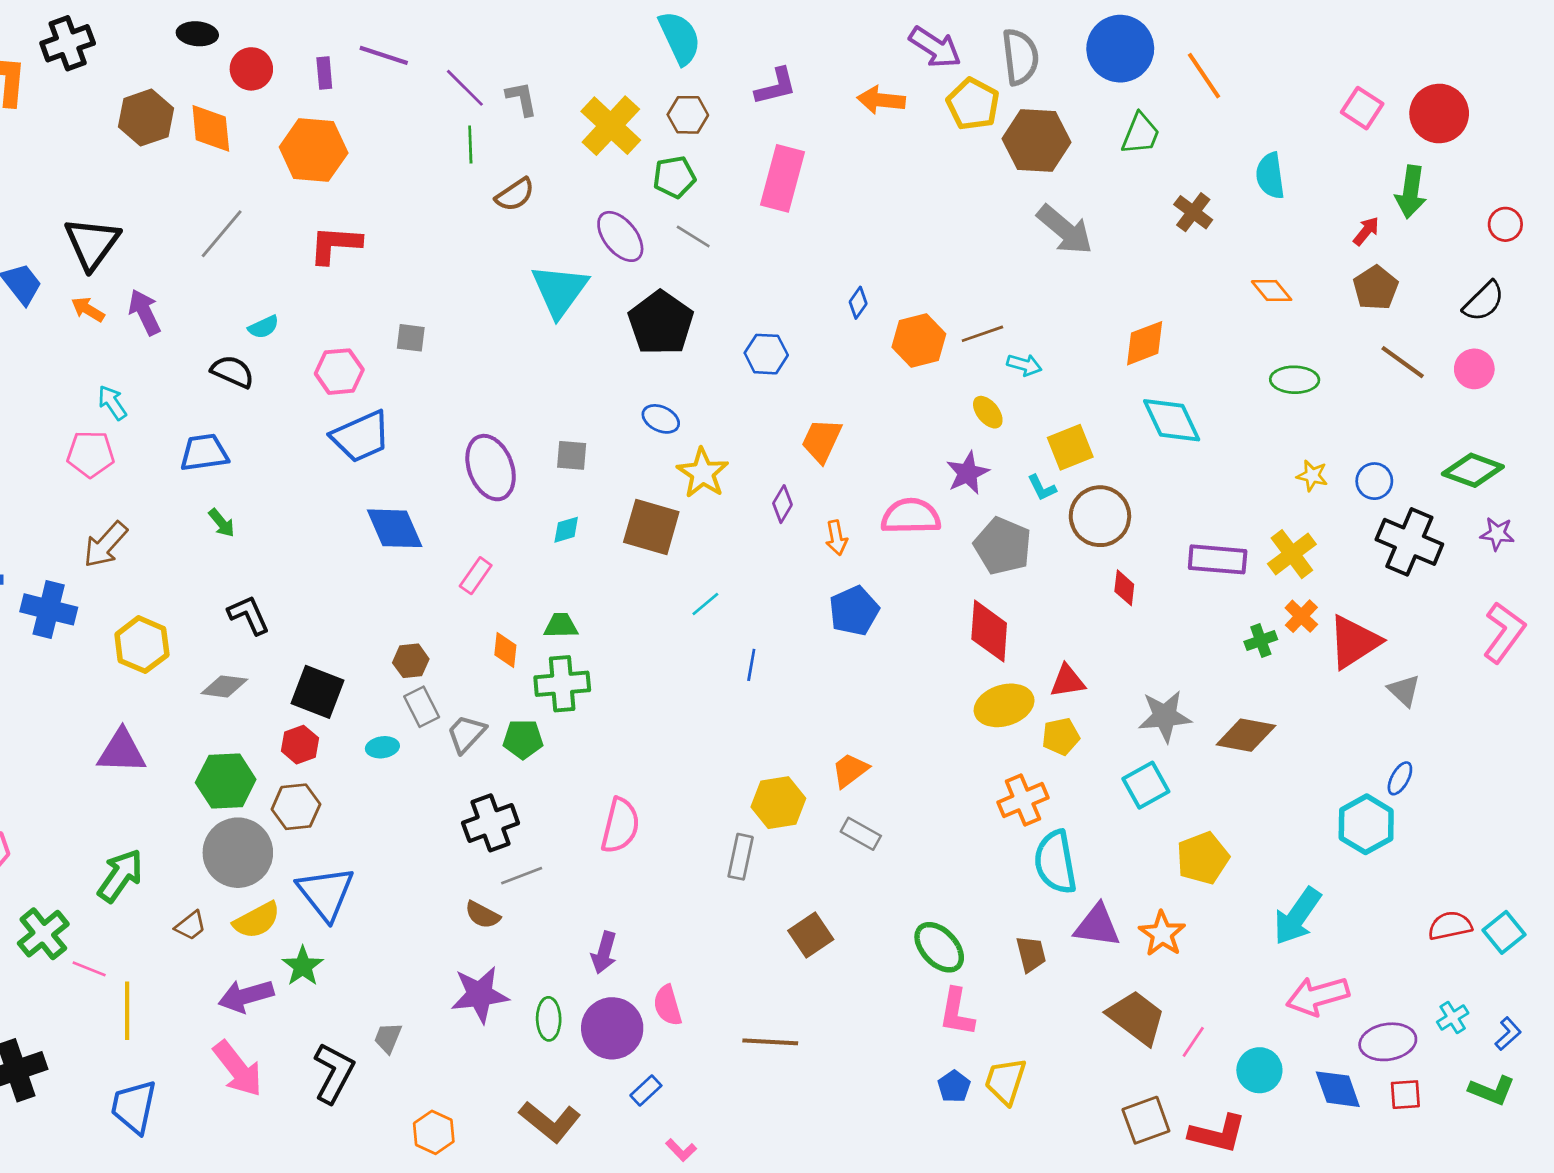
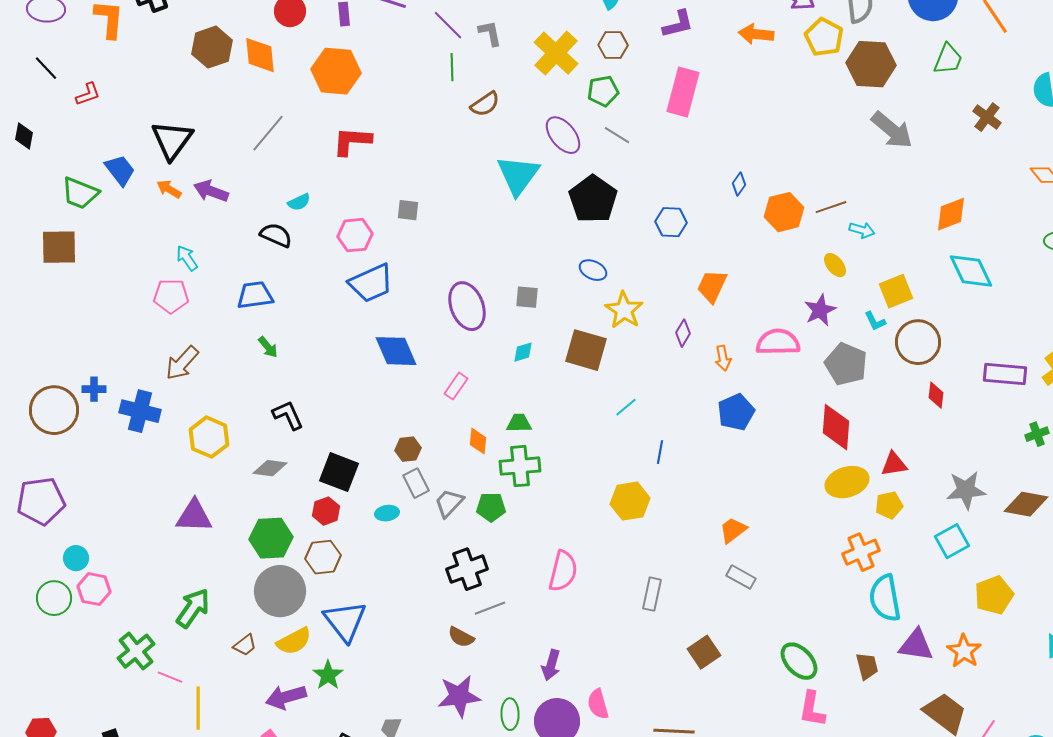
purple arrow: (145, 312) -> (211, 191), turned -44
yellow hexagon: (778, 803) -> (630, 501), moved

